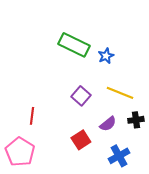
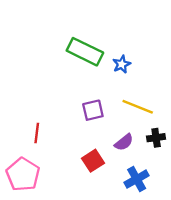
purple square: (81, 96) -> (93, 110), turned 36

